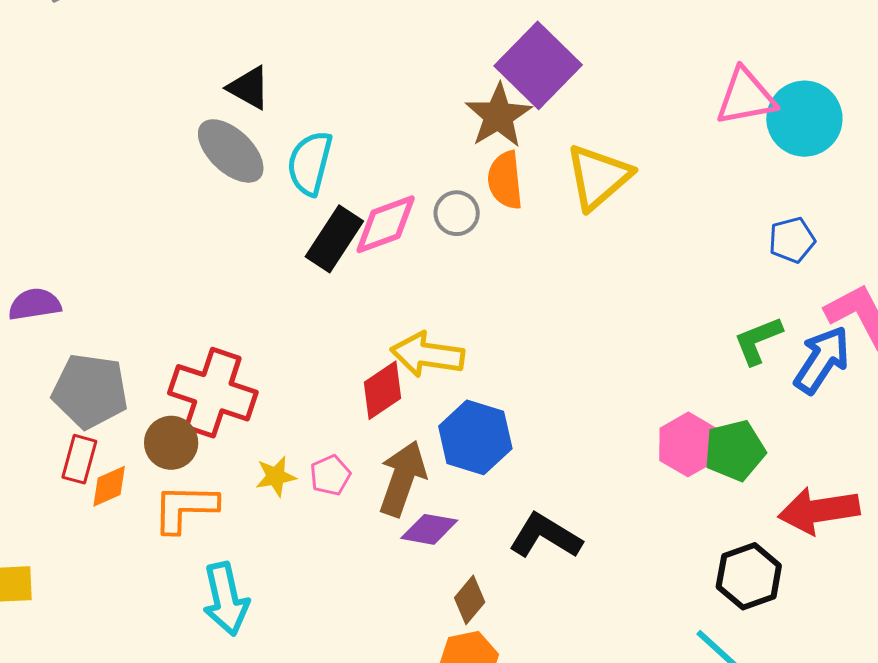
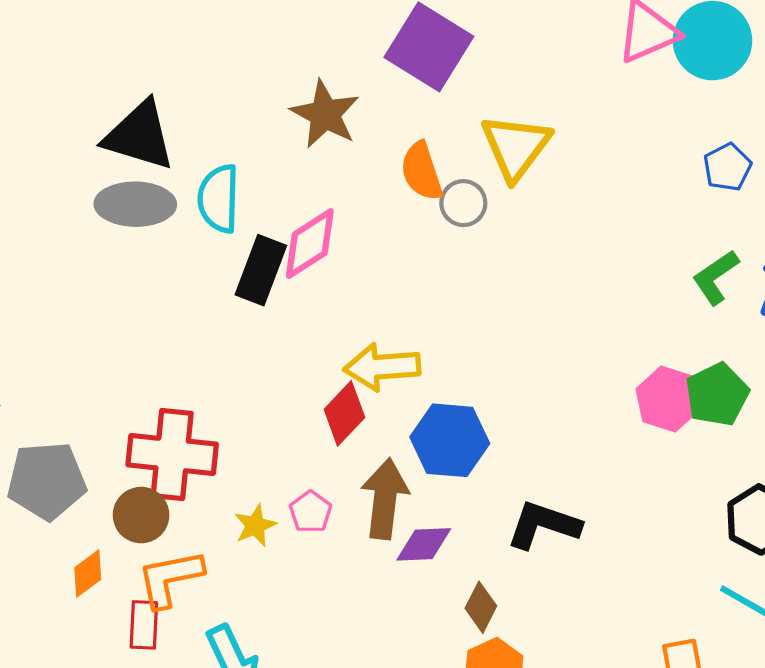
black triangle: (249, 88) -> (139, 136), size x1.6
brown star: (498, 116) -> (325, 114), moved
gray ellipse: (231, 151) -> (135, 204), turned -30
gray circle: (457, 213) -> (463, 203), moved
red rectangle: (79, 459) -> (144, 625), moved

